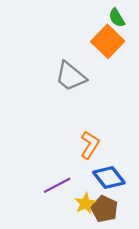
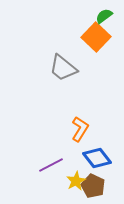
green semicircle: (117, 18) -> (104, 16), turned 84

